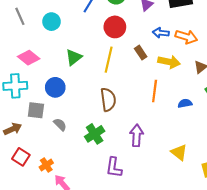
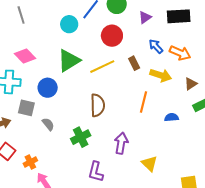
cyan circle: (51, 22) -> (69, 24), moved
blue arrow: (161, 33) -> (156, 46), turned 35
green triangle: (74, 57) -> (69, 61), size x1.4
yellow line: (109, 60) -> (102, 67), turned 45
yellow triangle: (179, 152) -> (149, 164), moved

